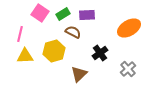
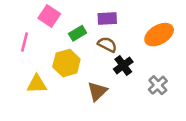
green rectangle: (63, 14) -> (78, 33), moved
brown semicircle: (73, 32) -> (107, 44), moved
yellow triangle: (25, 56) -> (37, 84), moved

